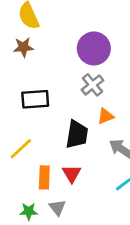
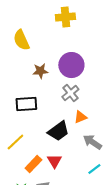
brown star: (23, 47) -> (40, 71), moved
black trapezoid: (77, 134) -> (58, 131), turned 45
orange rectangle: (44, 177) -> (33, 164), turned 42

